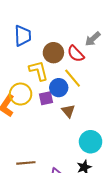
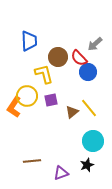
yellow line: (73, 78) -> (89, 108), moved
blue circle: (59, 88) -> (88, 72), moved
brown triangle: (68, 111) -> (72, 112), turned 32

